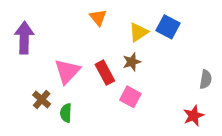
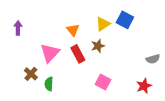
orange triangle: (98, 17) -> (73, 30), moved
purple arrow: (24, 38) -> (18, 28), size x0.6
gray semicircle: (206, 79) -> (153, 59), turned 64
pink square: (130, 97) -> (103, 82), moved

